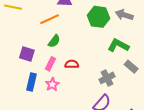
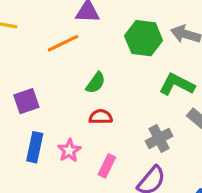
green semicircle: (54, 41) -> (96, 83), moved
purple square: (27, 54) -> (26, 101), turned -35
pink rectangle: (51, 64) -> (107, 166), moved

